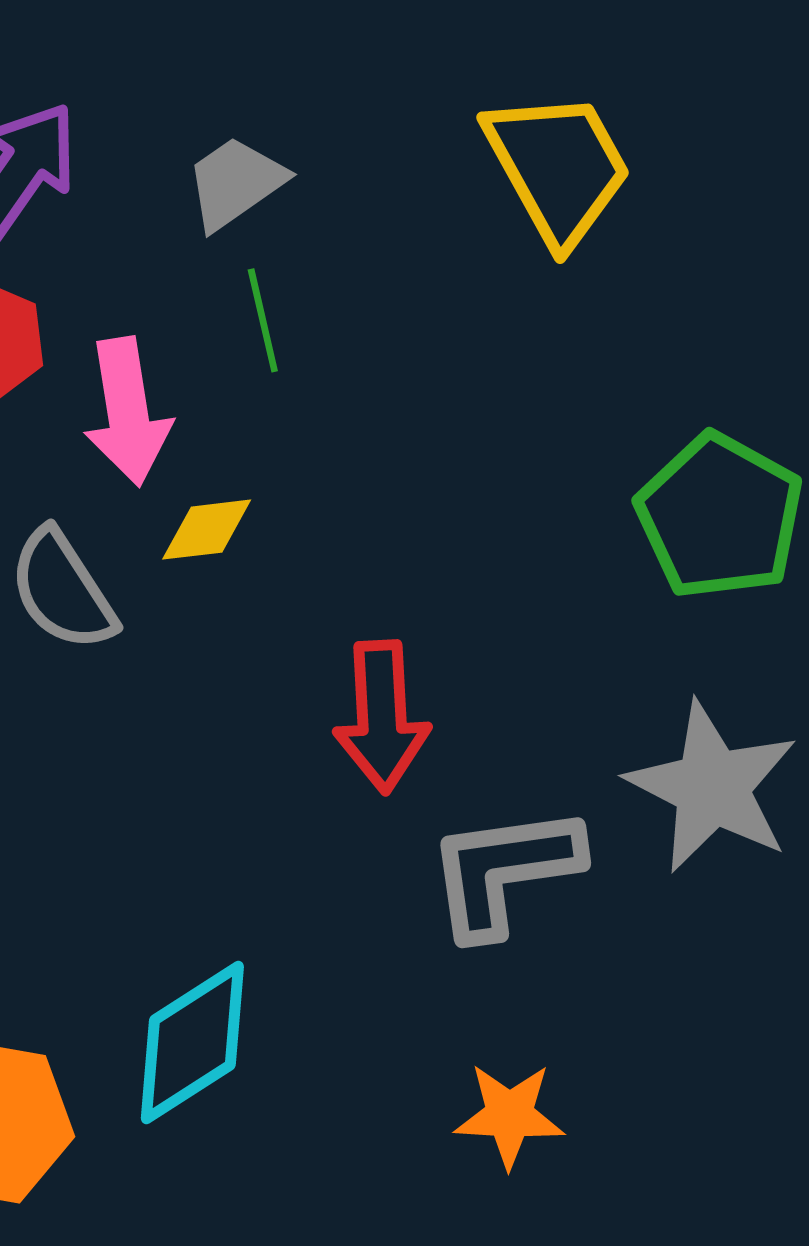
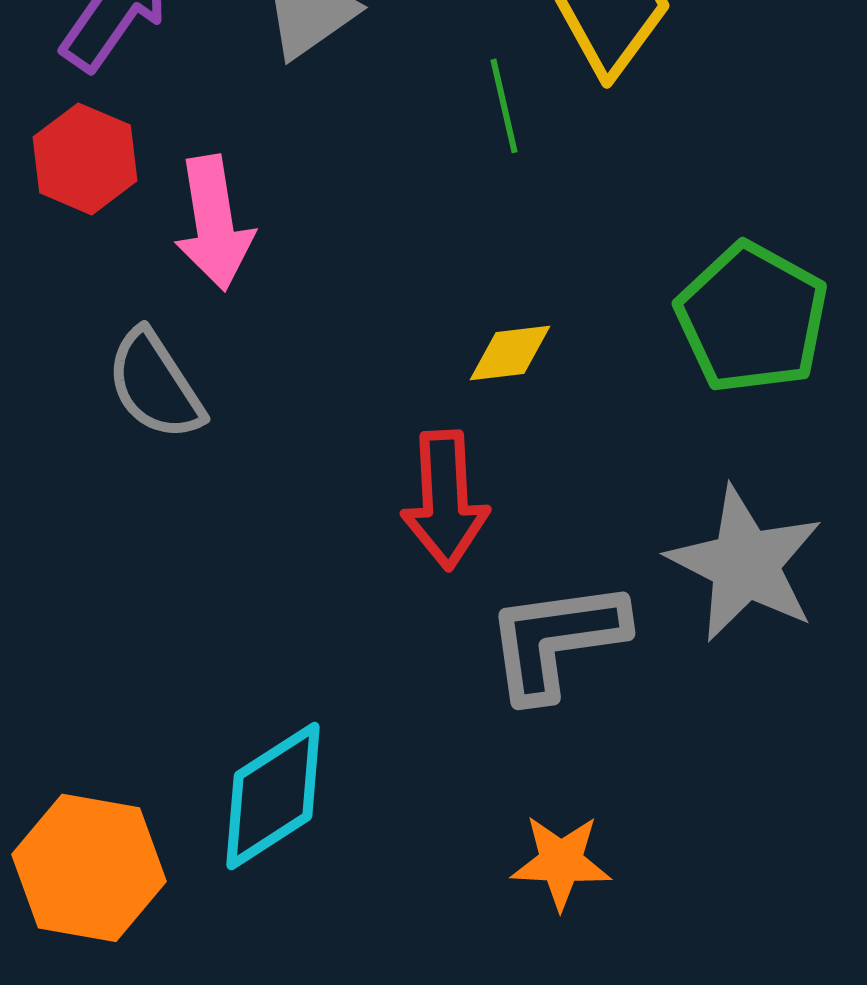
green line: (263, 320) -> (504, 106), moved
yellow diamond: (207, 530) -> (510, 353), moved

